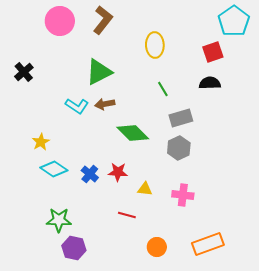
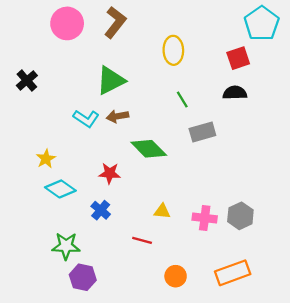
gray hexagon: (179, 148) -> (240, 216), moved
red star: (118, 172) -> (110, 173), moved
blue cross: (90, 174) -> (101, 210), moved

